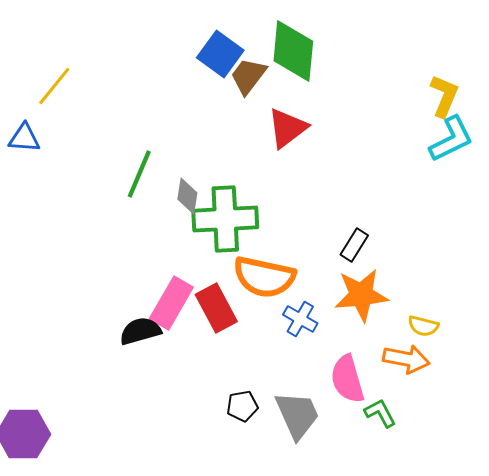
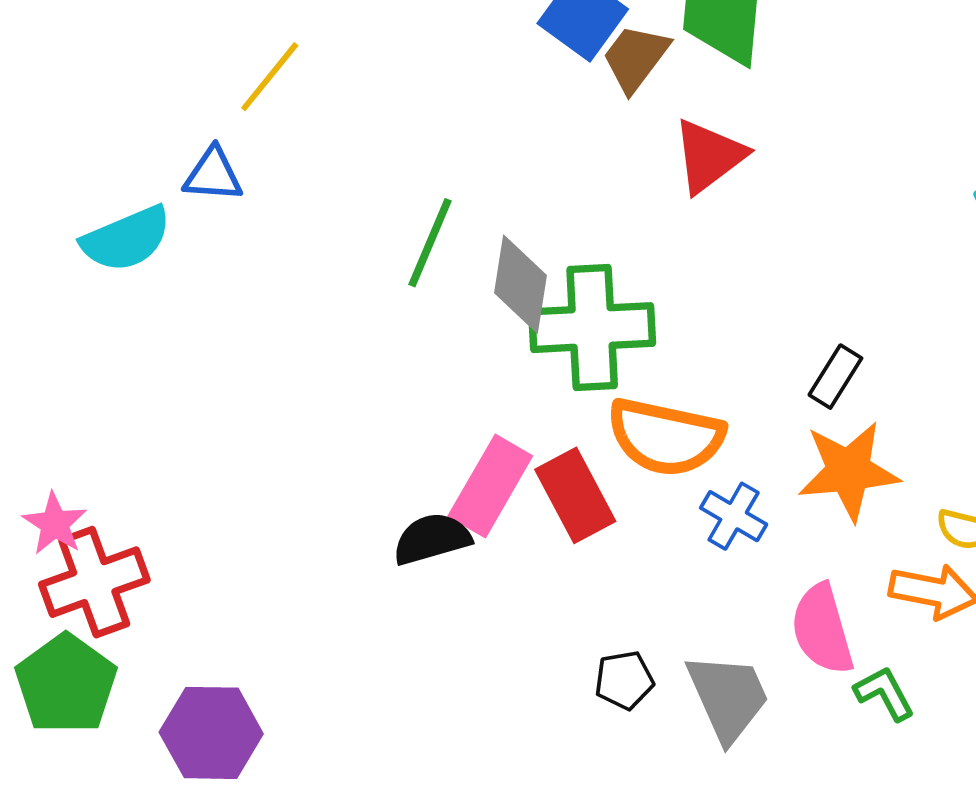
gray diamond: (187, 196) -> (520, 284), size x1.4

